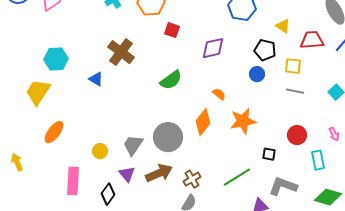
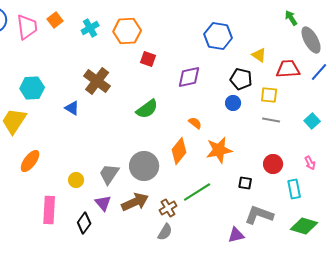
green line: (237, 177) -> (197, 192), moved

